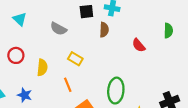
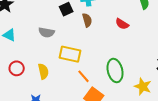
yellow rectangle: (75, 59) -> (70, 54), size x1.5
orange line: (68, 85) -> (84, 76), moved

